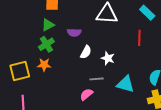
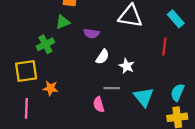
green cross: (46, 44) -> (45, 44), moved
orange star: (44, 65) -> (50, 88), moved
cyan triangle: (125, 84) -> (144, 97), turned 30
pink semicircle: (86, 94) -> (99, 104), turned -72

